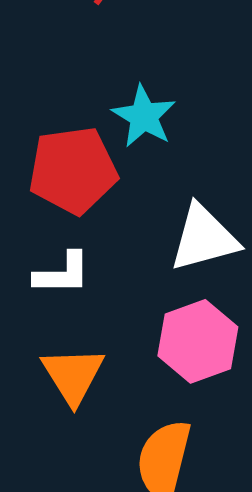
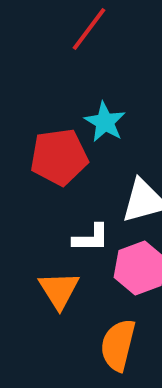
white L-shape: (62, 274) -> (91, 238), moved

